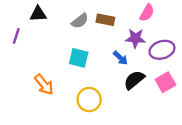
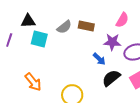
cyan square: (79, 58) -> (39, 39), moved

